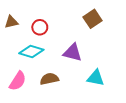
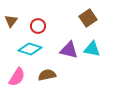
brown triangle: (11, 22) -> (11, 21), turned -40
cyan triangle: (96, 78) -> (92, 49), moved

